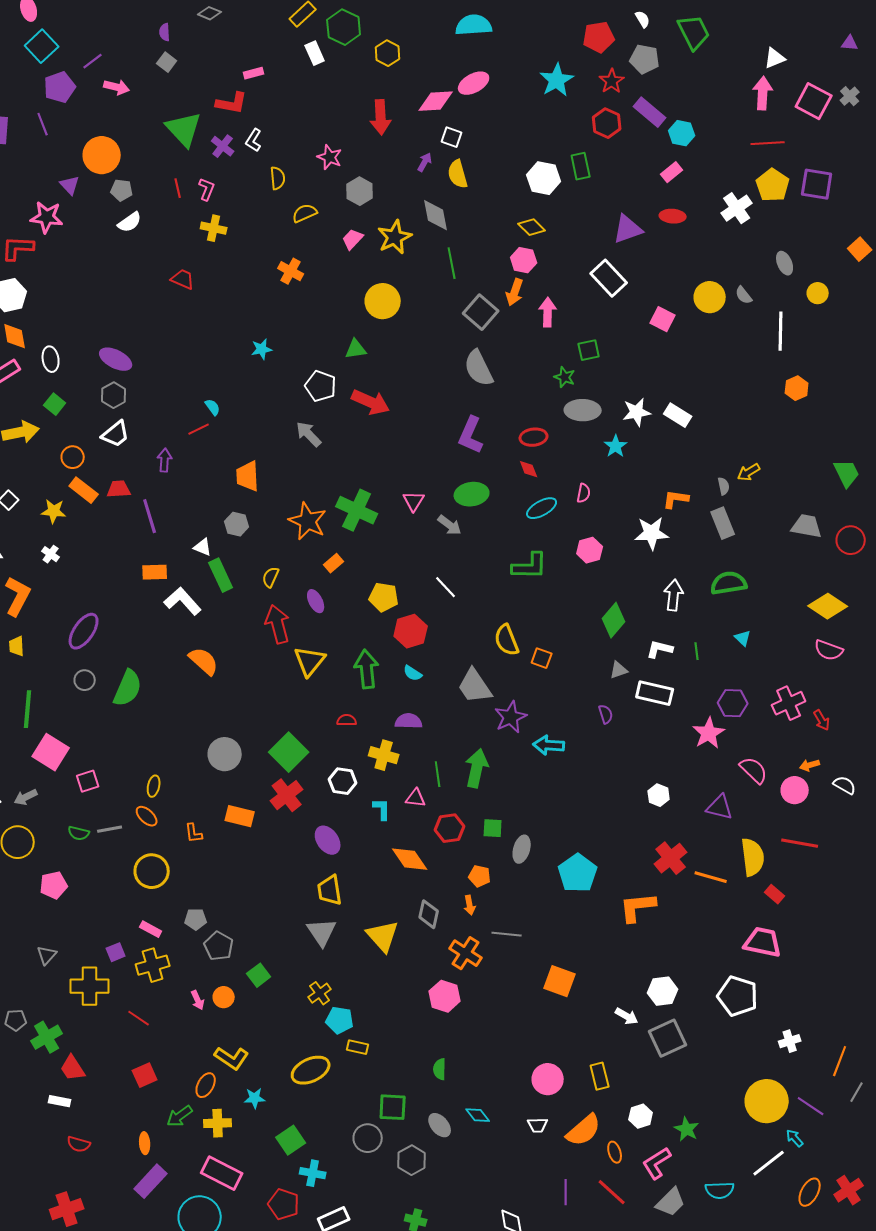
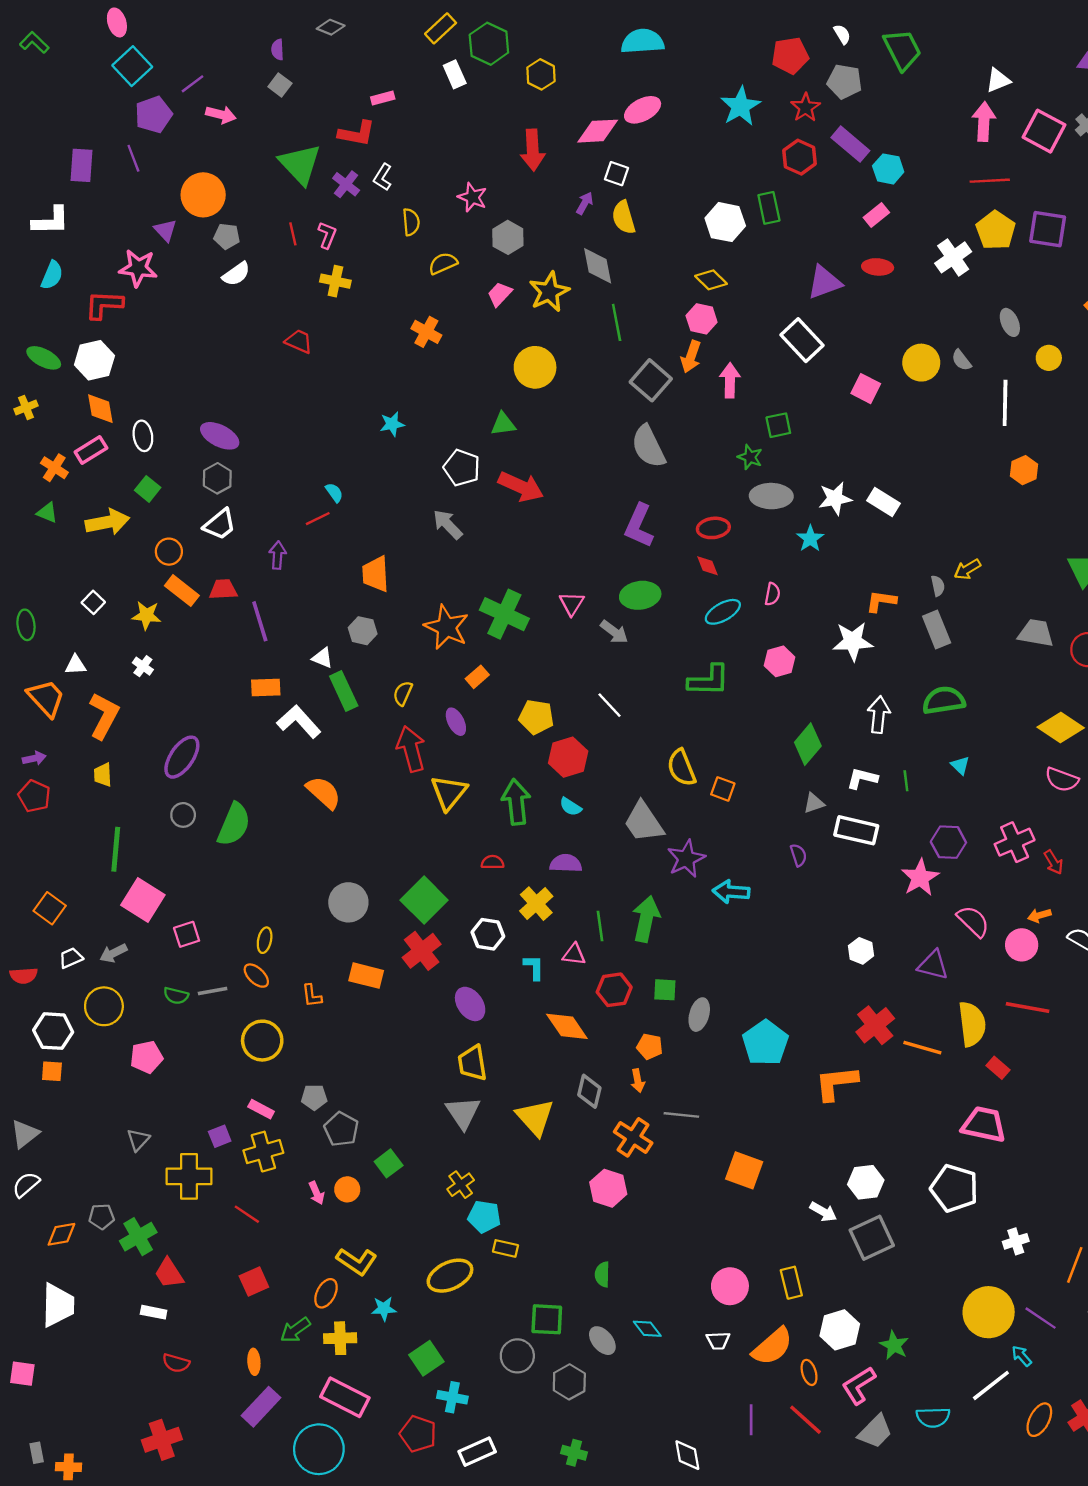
yellow cross: (384, 755) -> (536, 904), turned 32
white hexagon: (641, 1116) -> (840, 1330), size x1.4

